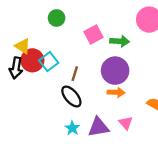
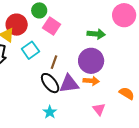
pink square: (93, 35) -> (52, 26), moved, turned -30
red circle: (32, 60) -> (17, 25), moved
purple triangle: (98, 127) -> (69, 84), moved

